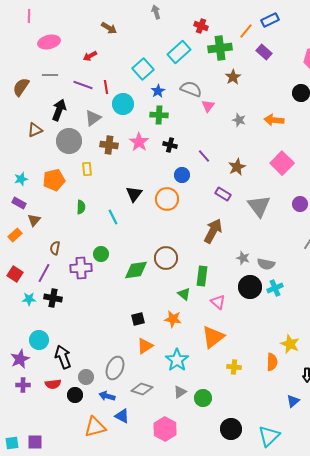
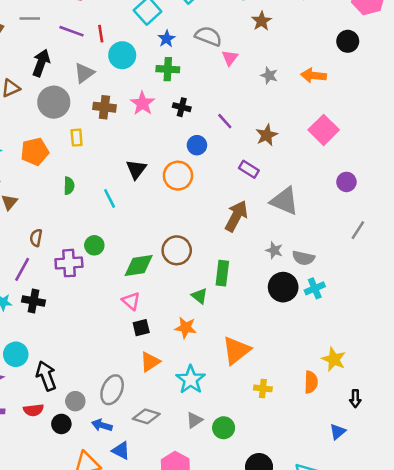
gray triangle: (259, 206) -> (284, 201), moved, turned -30
pink triangle: (218, 302) -> (131, 301), moved

